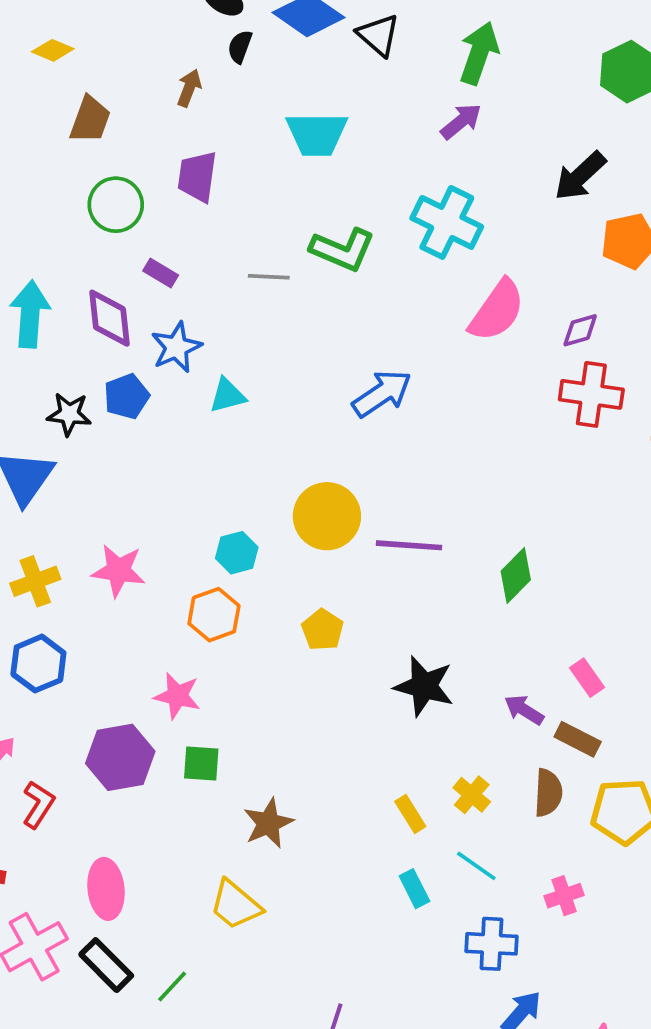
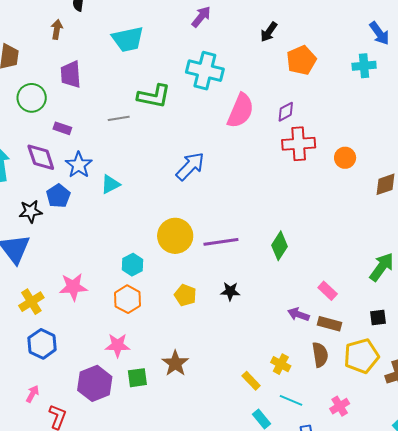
black arrow: (580, 176) -> (269, 32), size x0.7
black star: (424, 686) -> (230, 291), moved, size x0.6
brown star: (268, 823) -> (175, 363), moved

